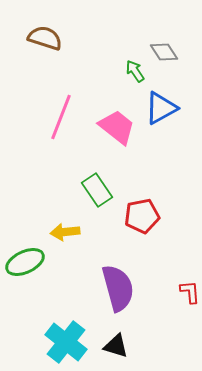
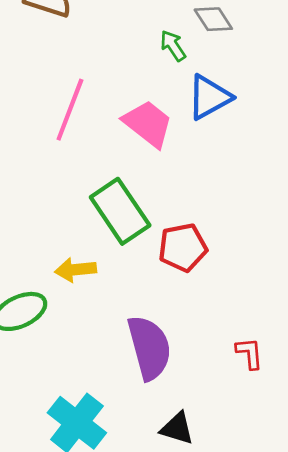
green rectangle: (97, 190) -> (120, 211), size x1.4
black triangle: (116, 346) -> (177, 428), moved

